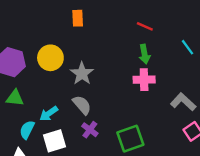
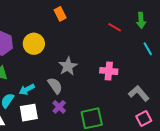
orange rectangle: (78, 18) -> (60, 14), turned -32
green arrow: (144, 54) -> (141, 20), moved
gray star: (82, 73) -> (68, 66), moved

